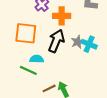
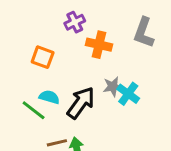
orange square: (26, 33) -> (43, 57), size x0.7
black arrow: (56, 41) -> (81, 103), moved

